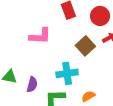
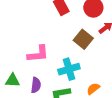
pink L-shape: (40, 36) -> (38, 54), moved

